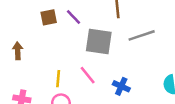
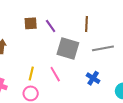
blue cross: (121, 86) -> (93, 78), moved

